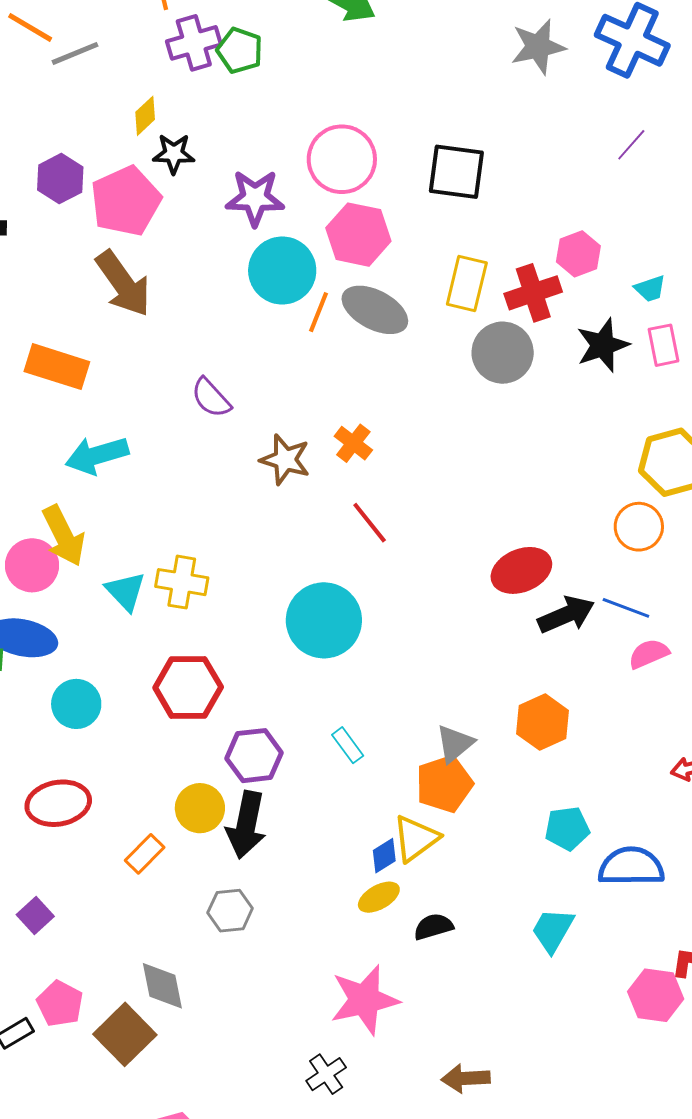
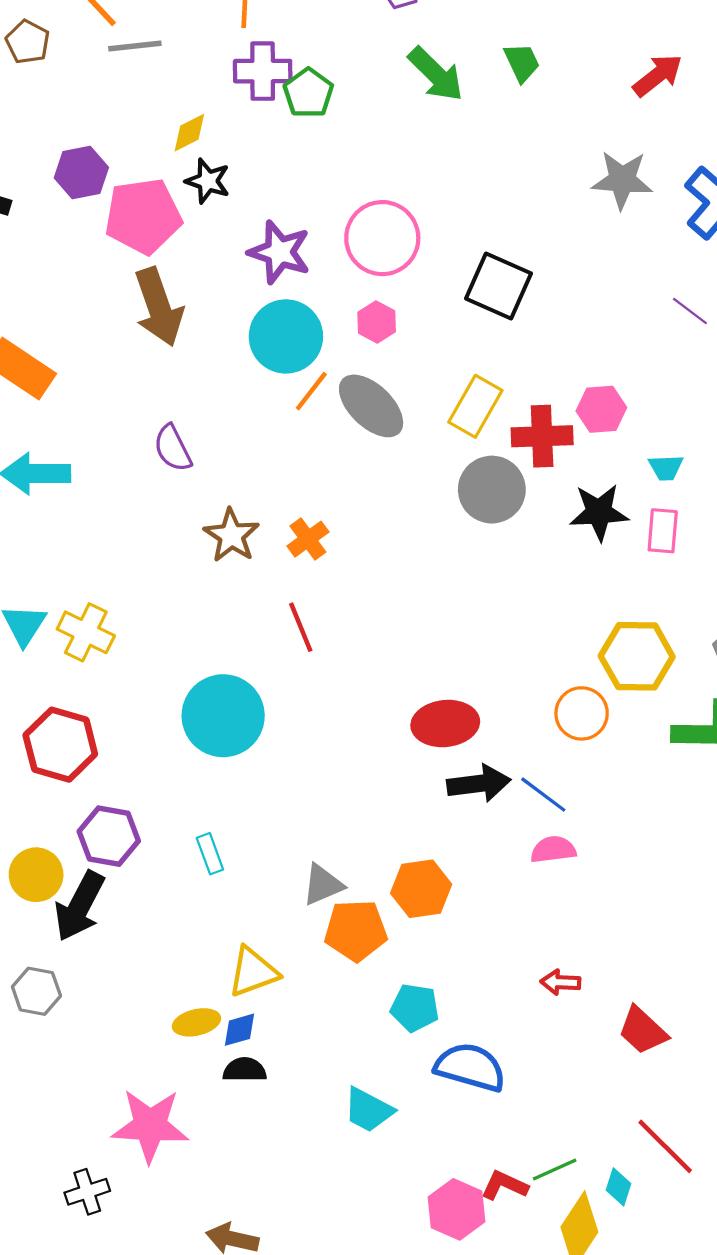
purple line: (631, 145) -> (690, 311), turned 69
pink hexagon: (358, 235) -> (377, 322), size x0.6
brown arrow: (123, 284) -> (159, 307), moved
orange pentagon: (444, 784) -> (356, 930), moved
blue diamond: (384, 856) -> (240, 1030), moved
cyan trapezoid: (553, 930) -> (368, 1110), turned -108

